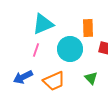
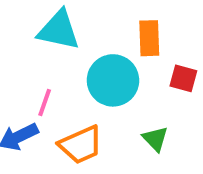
cyan triangle: (43, 24) -> (59, 30), turned 35
pink line: (36, 50) -> (45, 103), moved

